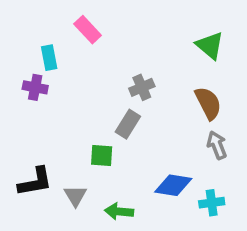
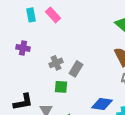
cyan rectangle: (49, 58) -> (31, 15), moved
gray cross: (142, 87) -> (56, 63), moved

